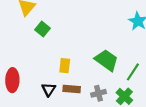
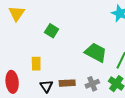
green square: (42, 29) -> (52, 31), moved
yellow rectangle: (65, 66) -> (36, 64), moved

